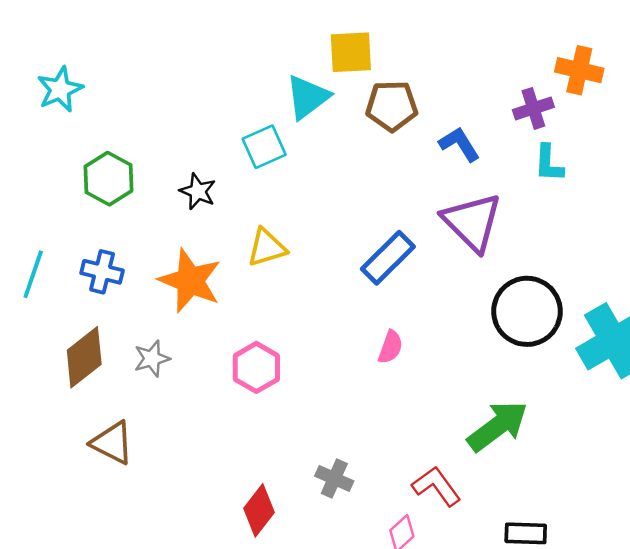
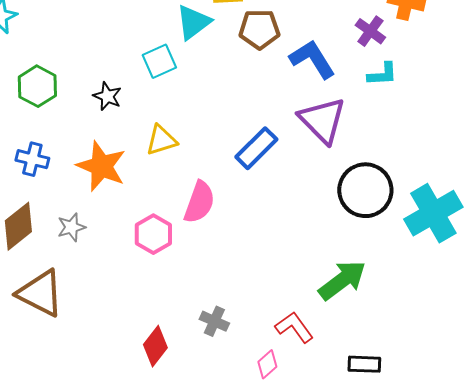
purple cross: (533, 108) -> (370, 31), turned -36
blue L-shape: (459, 144) -> (312, 59), size x1.4
cyan L-shape: (549, 163) -> (382, 74), turned -96
pink semicircle: (390, 347) -> (199, 202), moved, size x1.6
brown triangle: (112, 443) -> (40, 293), size x1.4

